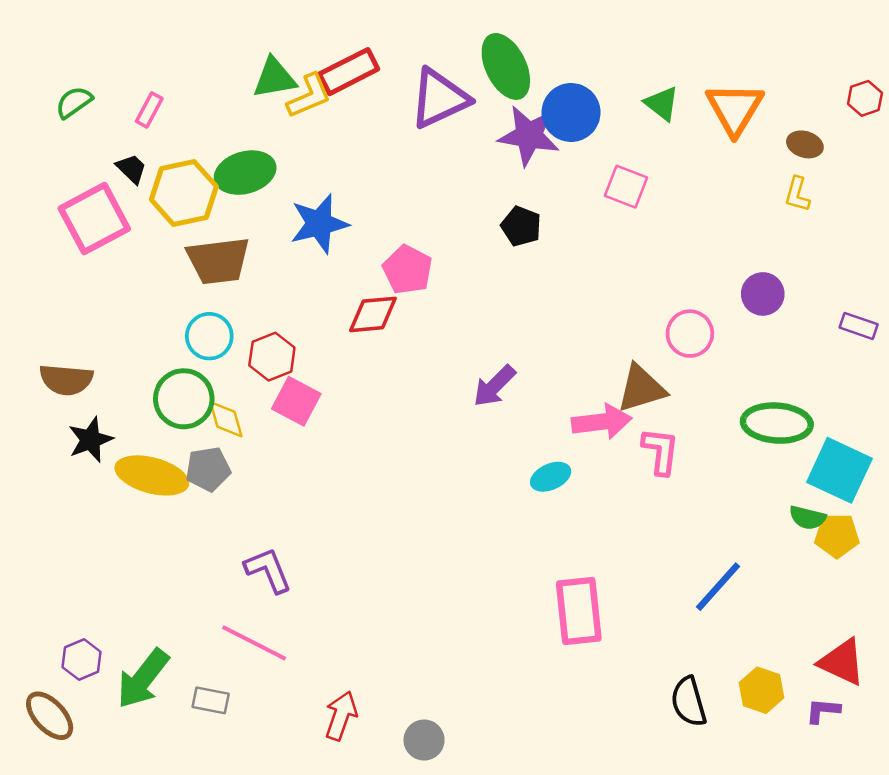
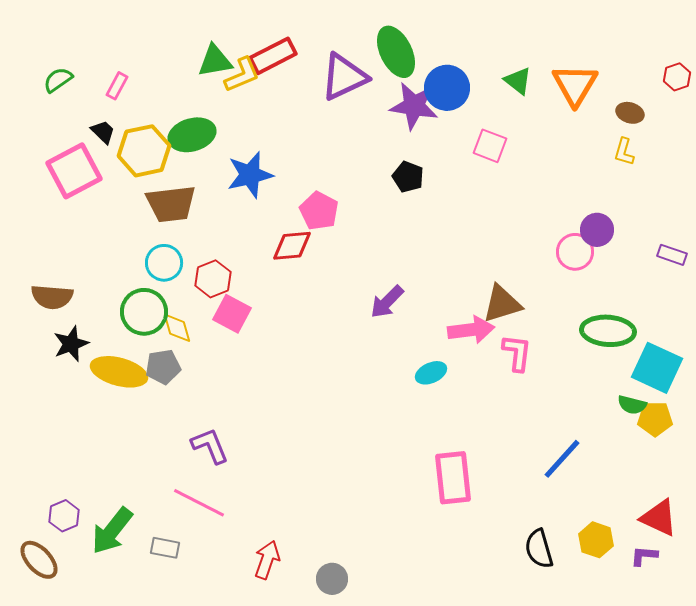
pink circle: (690, 334) -> (575, 252), moved

